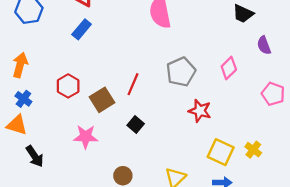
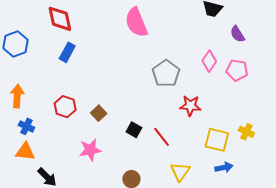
red line: (133, 84) -> (162, 137), moved, turned -50
pink pentagon: (273, 94) -> (237, 70), moved
brown square: (102, 100) -> (99, 113), size x0.7

